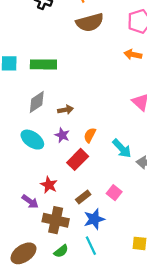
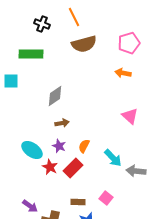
green rectangle: (43, 64) -> (31, 54), moved
gray diamond: (37, 102) -> (55, 96), moved
red star: (49, 185) -> (50, 167), moved
brown rectangle: (83, 197) -> (78, 202), turned 40

